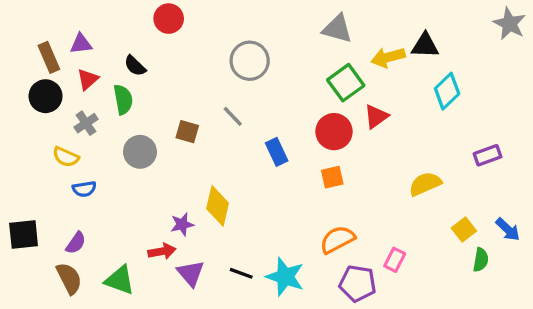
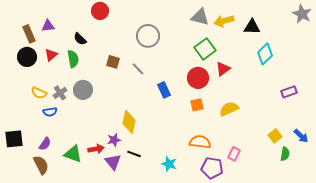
yellow arrow: (388, 57) -> (224, 21), moved
red triangle: (88, 79) -> (51, 55), moved
gray cross: (86, 123) -> (60, 93), moved
brown square: (187, 132) -> (113, 62), moved
yellow semicircle: (425, 184) -> (229, 109), moved
purple star: (182, 224) -> (114, 140), moved
orange semicircle: (337, 240) -> (200, 142), turned 35
black line: (241, 273) -> (134, 154), moved
cyan star: (285, 277) -> (169, 164), size x0.7
green triangle: (120, 280) -> (73, 154), moved

